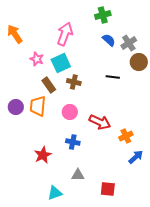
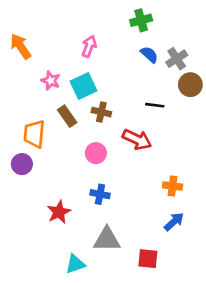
pink arrow: (65, 34) -> (89, 46), size x0.7
orange trapezoid: (38, 106) -> (34, 134), moved
purple circle: (16, 107) -> (22, 164), moved
red arrow: (100, 122) -> (137, 139), moved
orange cross: (126, 136) -> (173, 186), turned 32
blue arrow: (136, 157) -> (174, 222), moved
gray triangle: (78, 175) -> (107, 239), size x1.5

